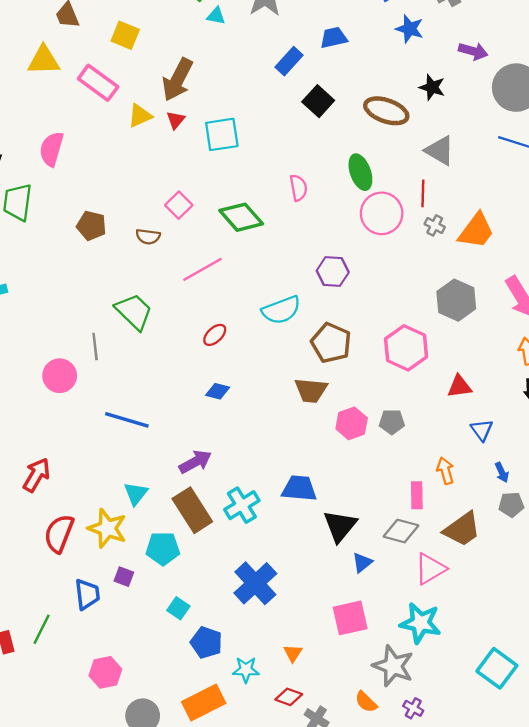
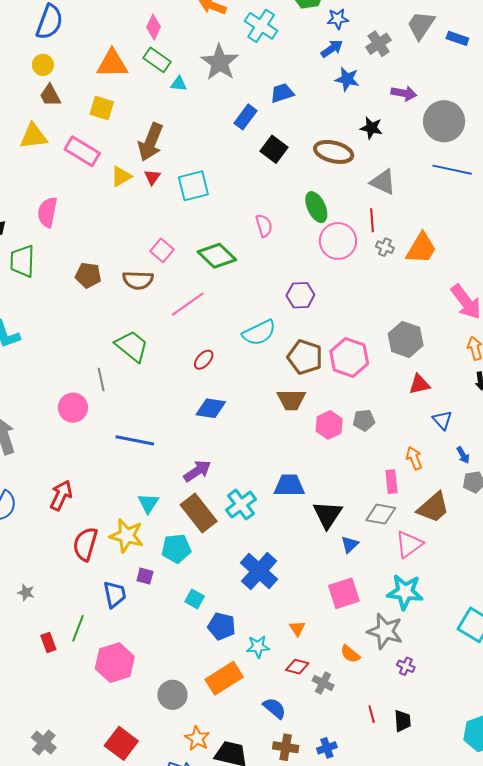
brown semicircle: (148, 237) -> (138, 280), size x1.4
gray hexagon: (456, 300) -> (406, 339), moved
pink hexagon: (406, 348) -> (349, 357), moved
blue diamond: (218, 391) -> (211, 408), size x1.4
pink hexagon: (105, 672) -> (115, 663), moved, size x1.4
orange semicircle: (366, 702) -> (350, 654), moved

